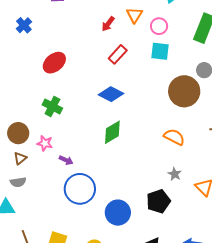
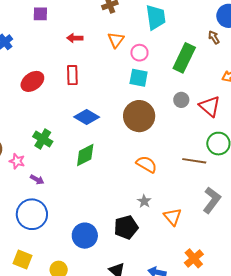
red arrow: (108, 24) -> (75, 38), moved, turned 49
red rectangle: (118, 54) -> (72, 75), moved, turned -48
brown circle: (184, 91) -> (139, 116), moved
green cross: (52, 107) -> (43, 139), moved
blue circle: (80, 189) -> (32, 214), moved

